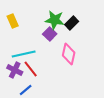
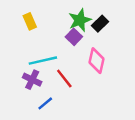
green star: (55, 20) -> (80, 20), turned -30
red line: (31, 69) -> (64, 78), moved

